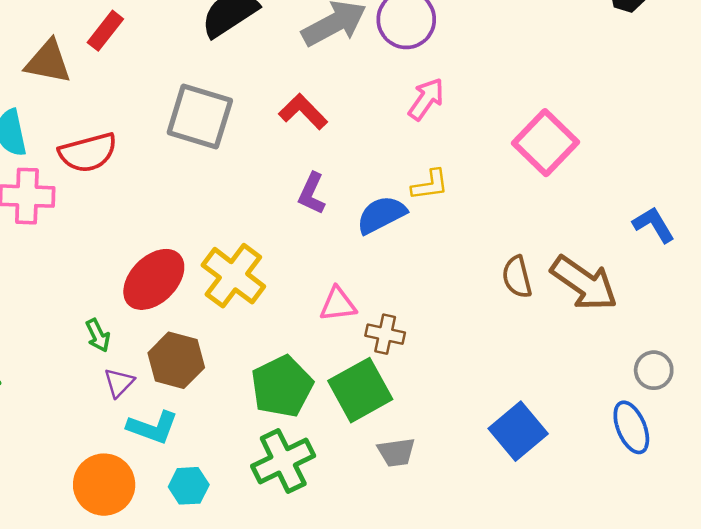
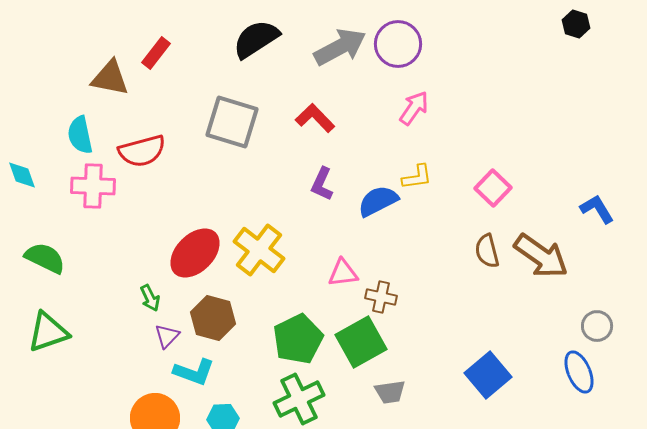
pink square: (546, 143) -> (493, 188), moved, size x0.7

